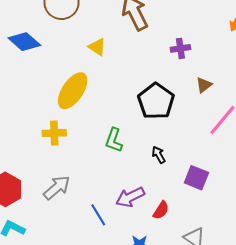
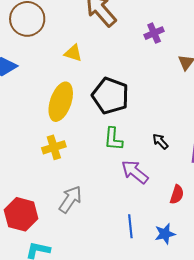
black pentagon: (156, 101) -> (110, 96), moved
purple arrow: (130, 197) -> (135, 172), moved, turned 80
blue line: (98, 215) -> (130, 226), moved, turned 40

